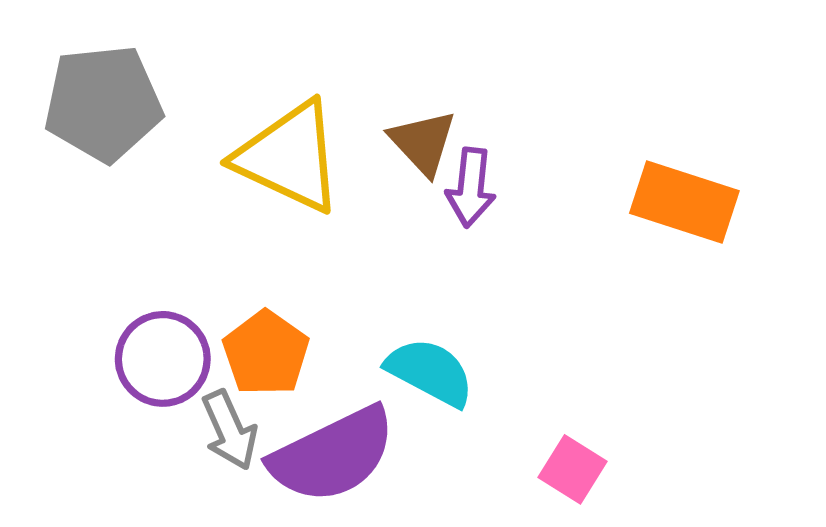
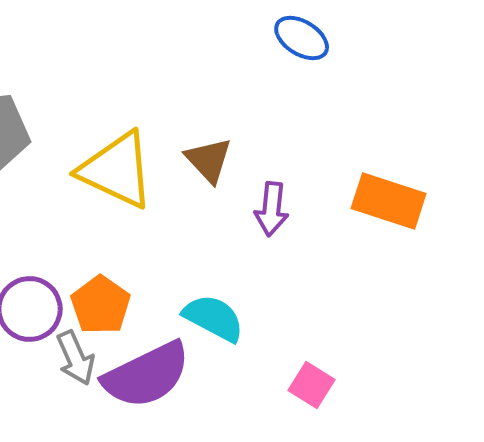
purple arrow: (471, 187) -> (272, 209), moved

